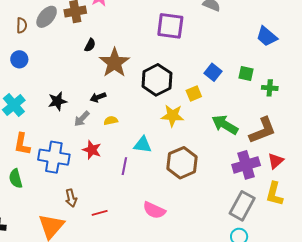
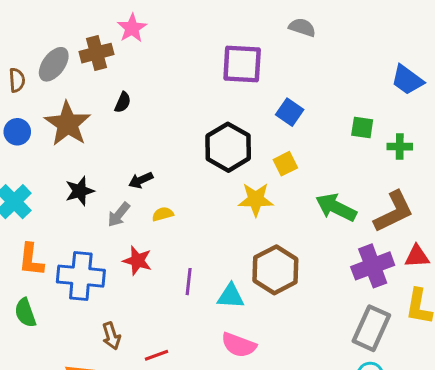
blue trapezoid: (267, 36) -> (407, 80), moved
brown star: (114, 63) -> (68, 124), moved
blue square: (213, 72) -> (290, 112), moved
cyan triangle: (143, 145) -> (231, 296), moved
red triangle: (276, 161) -> (417, 256), turned 42

